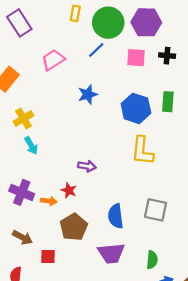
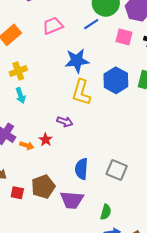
blue star: (88, 94) -> (77, 61), size x1.4
yellow L-shape: (142, 151) -> (81, 92), moved
brown pentagon: (74, 227) -> (43, 187), moved

